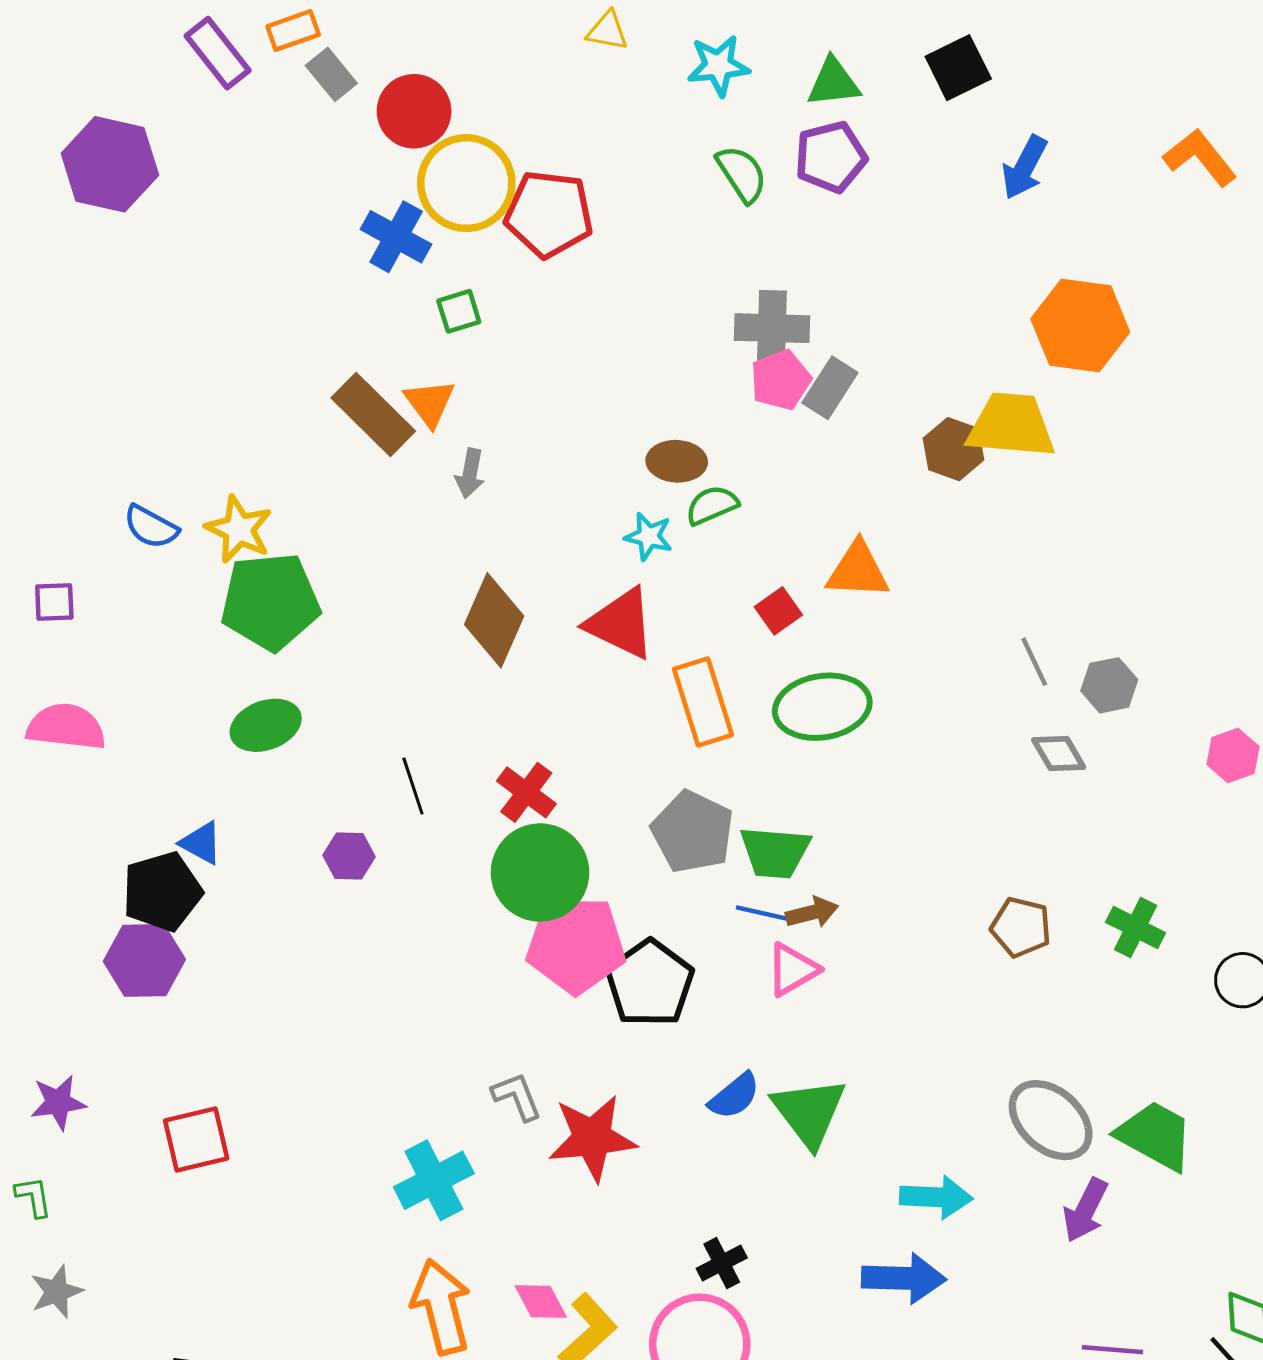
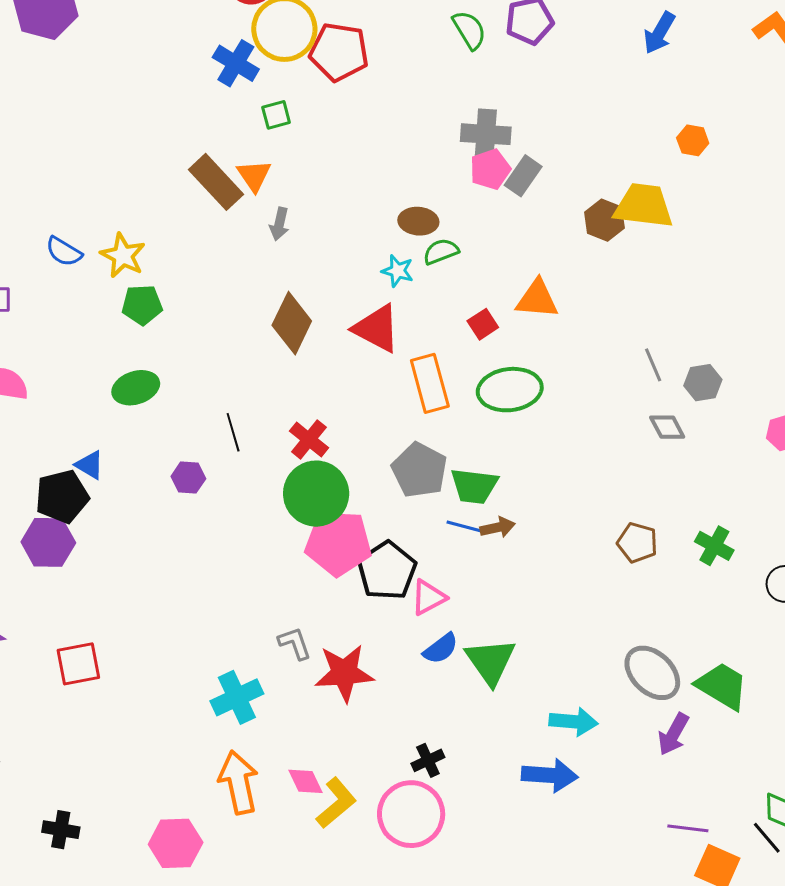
orange hexagon: (1080, 326) -> (693, 140), size x0.5
green pentagon: (270, 602) -> (142, 305), size x0.6
pink triangle: (792, 970) -> (428, 597), moved

